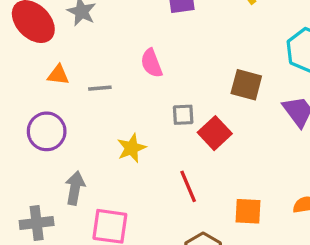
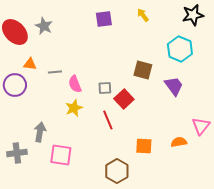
pink semicircle: (151, 63) -> (75, 84), moved
purple circle: (47, 131) -> (15, 85), moved
red line: (188, 186) -> (108, 120), moved

